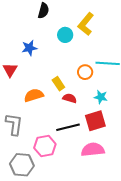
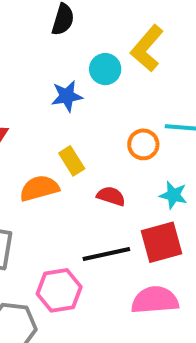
blue star: (29, 48) -> (67, 96), moved
yellow rectangle: (58, 84) -> (72, 161), moved

